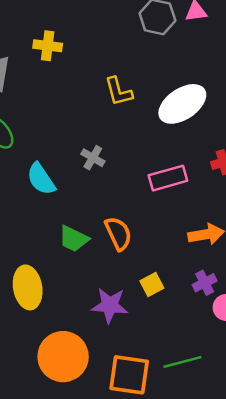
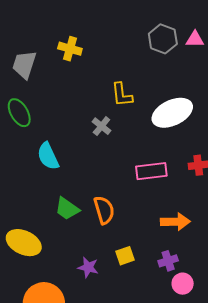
gray cross: (93, 158) -> (101, 126), moved
yellow ellipse: (28, 287) -> (24, 243), turned -64
purple star: (110, 305) -> (88, 267), size x0.7

